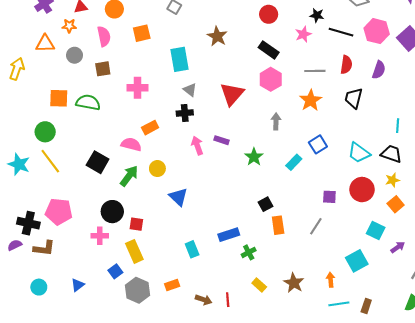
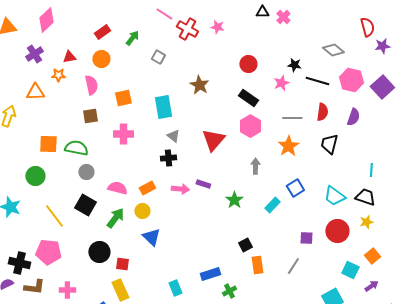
orange square: (142, 33) -> (123, 98), moved
gray circle: (75, 55) -> (86, 172), moved
orange rectangle: (150, 128) -> (147, 188), moved
pink arrow: (197, 145) -> (180, 189), turned 114
yellow line: (50, 161) -> (54, 216), moved
blue triangle: (178, 197) -> (151, 237), moved
orange square: (396, 204) -> (372, 256), moved
pink cross: (100, 236) -> (67, 290), moved

